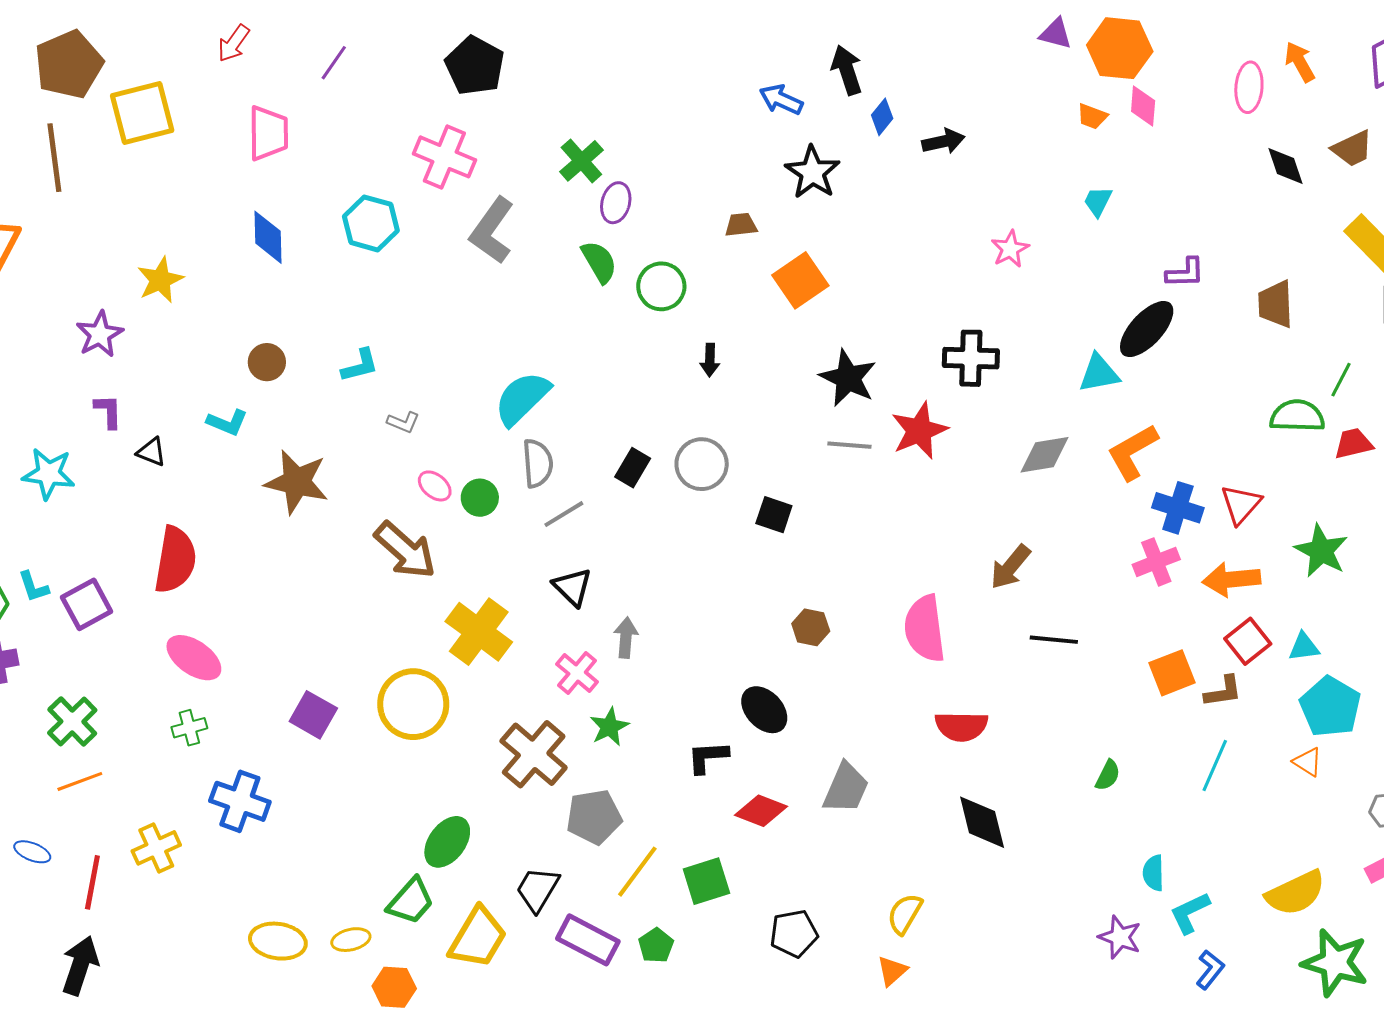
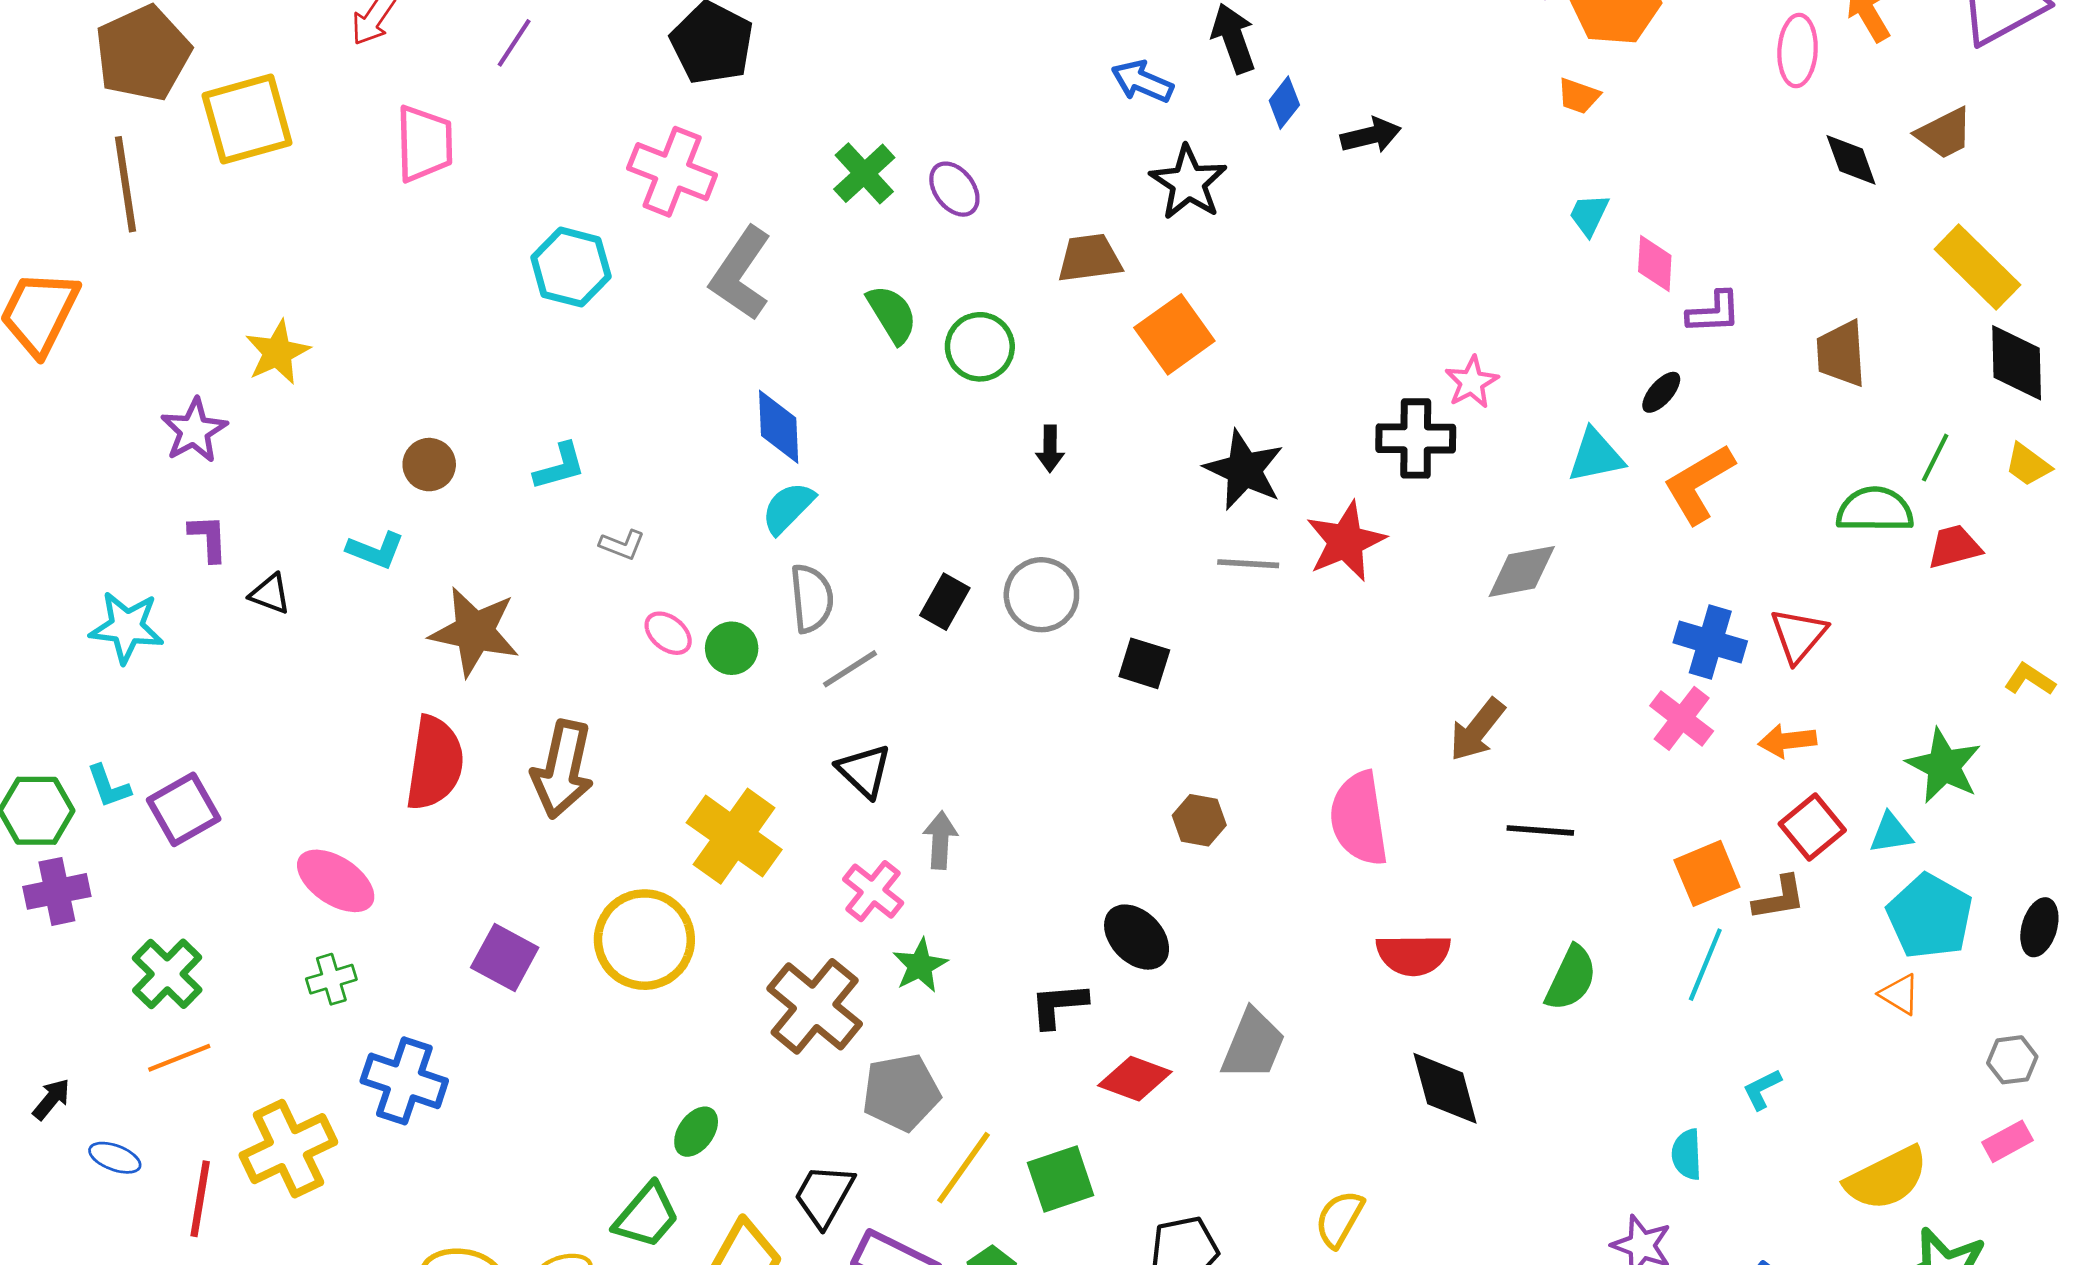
pink diamond: (1143, 106) -> (1655, 263), moved
purple ellipse: (616, 203) -> (954, 189), moved, turned -51
brown trapezoid: (741, 225) -> (1090, 258), size x1.4
blue diamond: (268, 237) -> (779, 427), moved
pink star: (1010, 249) -> (1472, 382), moved
black ellipse: (1147, 329) -> (1661, 392), size x0.5
cyan semicircle: (522, 398) -> (788, 508), size x0.7
orange L-shape: (1133, 452) -> (1699, 484), moved
brown arrow: (405, 550) -> (563, 769), moved, turned 62
green star: (1321, 551) -> (1944, 766), moved
red semicircle: (175, 560) -> (435, 763), moved
pink cross: (1156, 562) -> (1682, 718), turned -30
orange arrow: (1231, 579) -> (1787, 741), size x0.7
cyan line: (1215, 766) -> (1705, 965), moved
green semicircle: (1108, 775) -> (1571, 978), moved, size x1.5
green ellipse: (447, 842) -> (696, 1132), size x0.7
yellow cross: (156, 848) -> (288, 1149), size x1.4
cyan L-shape: (1190, 913) -> (1762, 1089), moved, size x0.7

